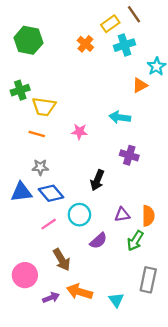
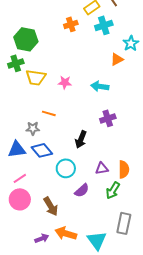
green hexagon: (28, 40) -> (26, 39), moved
orange cross: (85, 44) -> (71, 24), turned 32
pink star: (79, 132) -> (65, 82), moved
orange line: (37, 134) -> (49, 113), moved
purple cross: (129, 155) -> (108, 118), turned -35
pink line: (49, 224) -> (20, 178), moved
pink circle: (25, 275) -> (20, 199), moved
cyan triangle: (116, 300) -> (97, 240), size x1.5

